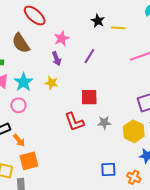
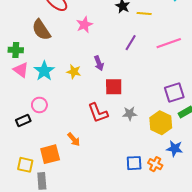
purple line: (89, 56) -> (131, 43), moved
purple arrow: (56, 59) -> (99, 63), moved
pink circle: (18, 105) -> (39, 105), moved
orange arrow: (19, 140) -> (74, 139), moved
orange cross: (134, 177) -> (155, 164), moved

